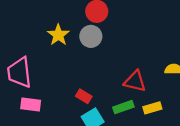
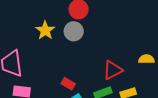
red triangle: (135, 81) -> (113, 70), turned -40

